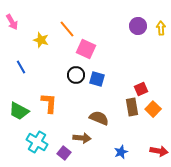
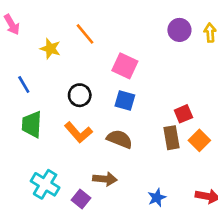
pink square: (86, 49) -> (125, 66), moved
black circle: (76, 75) -> (80, 95), moved
orange L-shape: (49, 103) -> (78, 132), moved, turned 135
green trapezoid: (19, 111) -> (32, 124), moved, turned 65
brown semicircle: (99, 118) -> (120, 139), moved

